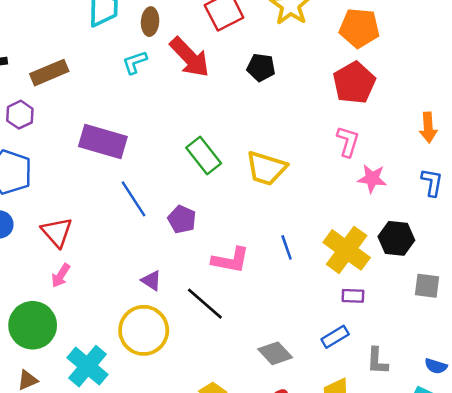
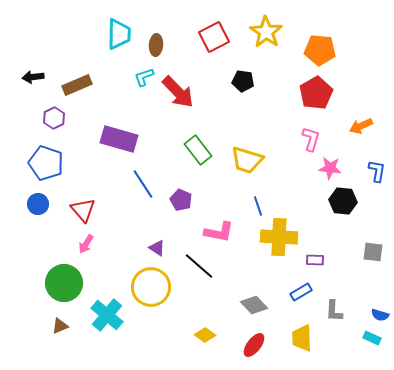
red arrow: (190, 57) -> (178, 92), moved
orange arrow: (428, 127) -> (361, 126), moved, turned 70
black hexagon: (396, 238) -> (343, 201), moved
blue line: (287, 247) -> (258, 206), moved
yellow cross: (347, 250) -> (279, 237), moved, turned -33

